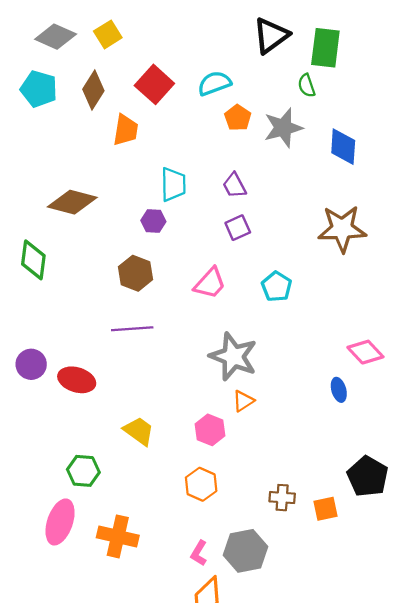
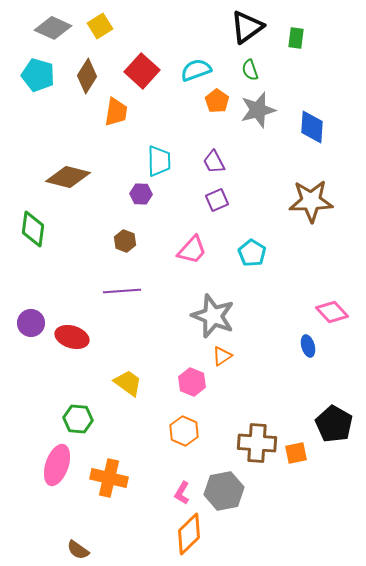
green rectangle: (325, 48) -> (296, 38), size x0.6
green semicircle: (307, 86) -> (250, 70), moved
brown hexagon: (136, 273) -> (125, 241), size x0.7
brown cross: (282, 498) -> (257, 443), size x1.6

